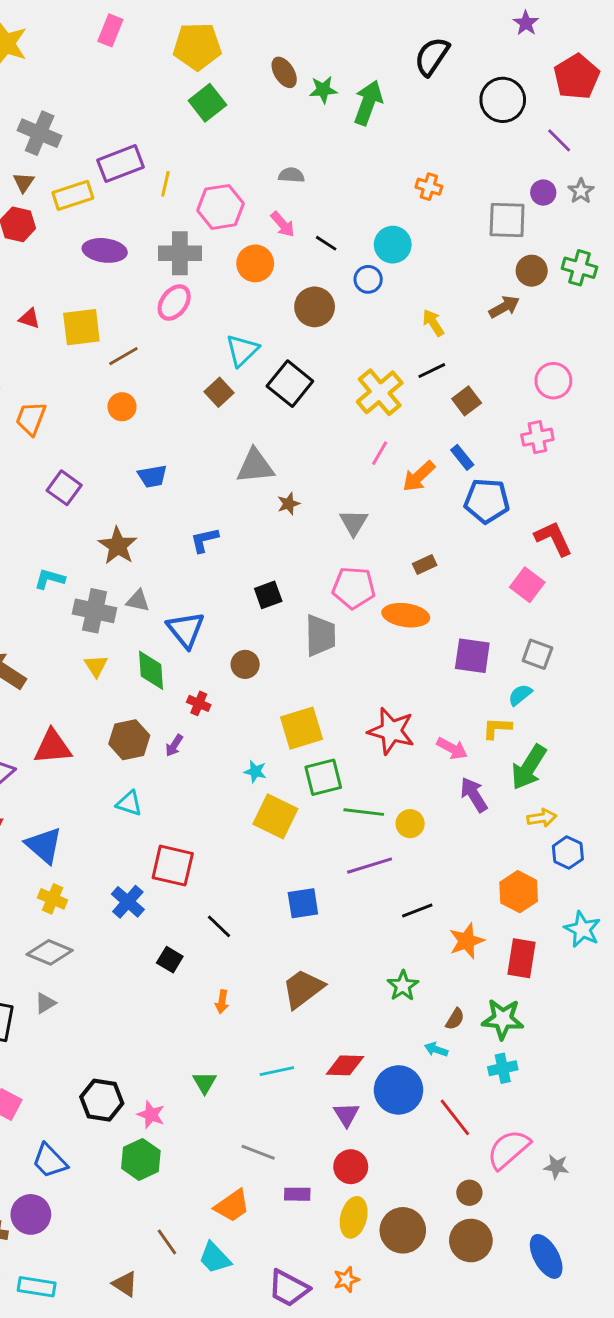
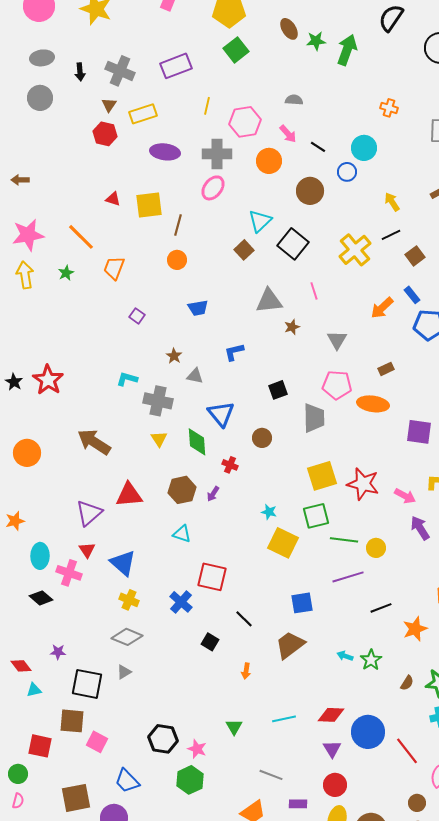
purple rectangle: (121, 164) -> (176, 66), moved
brown line: (123, 356) -> (178, 225), turned -45
pink line: (380, 453) -> (314, 291), moved, turned -48
purple square: (64, 488) -> (137, 316), size x0.7
brown star: (118, 546) -> (174, 356), size x0.6
gray triangle: (138, 601) -> (195, 376), moved
yellow square: (302, 728) -> (322, 476), moved
brown trapezoid: (303, 989) -> (290, 645), moved
cyan arrow: (436, 1049) -> (345, 656), moved

